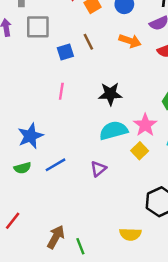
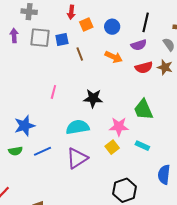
blue square: (65, 52) -> (62, 40), moved
pink star: (145, 125) -> (119, 127), turned 30
cyan semicircle: (113, 131) -> (78, 127), moved
purple triangle: (98, 169) -> (77, 158), size x1.6

